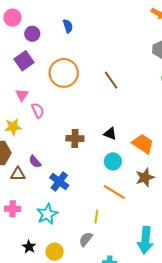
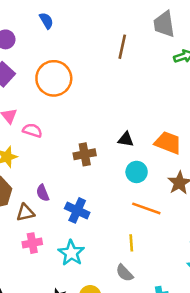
brown line: (111, 80) -> (122, 47), moved, turned 60
pink semicircle: (38, 110) -> (32, 130), turned -35
purple semicircle: (35, 162) -> (43, 193), turned 32
pink cross: (13, 209) -> (32, 243), moved
gray semicircle: (86, 239) -> (125, 273), turned -70

